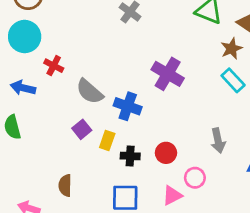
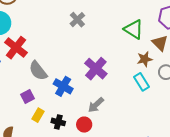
red cross: (54, 66) -> (16, 48), size x1.6
yellow rectangle: (107, 140) -> (38, 115), moved
gray arrow: (218, 141) -> (96, 105), moved, turned 48

